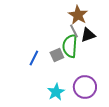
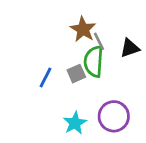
brown star: (78, 15) -> (83, 29), moved
black triangle: (88, 35) -> (130, 48), moved

